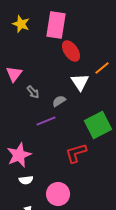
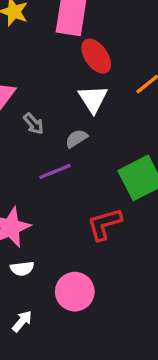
white triangle: (80, 82) -> (93, 99), moved

